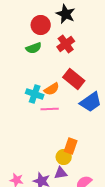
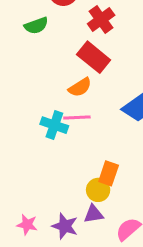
green semicircle: (34, 48) -> (36, 26), moved
red rectangle: (74, 79) -> (94, 57), moved
cyan cross: (35, 94) -> (54, 125), moved

